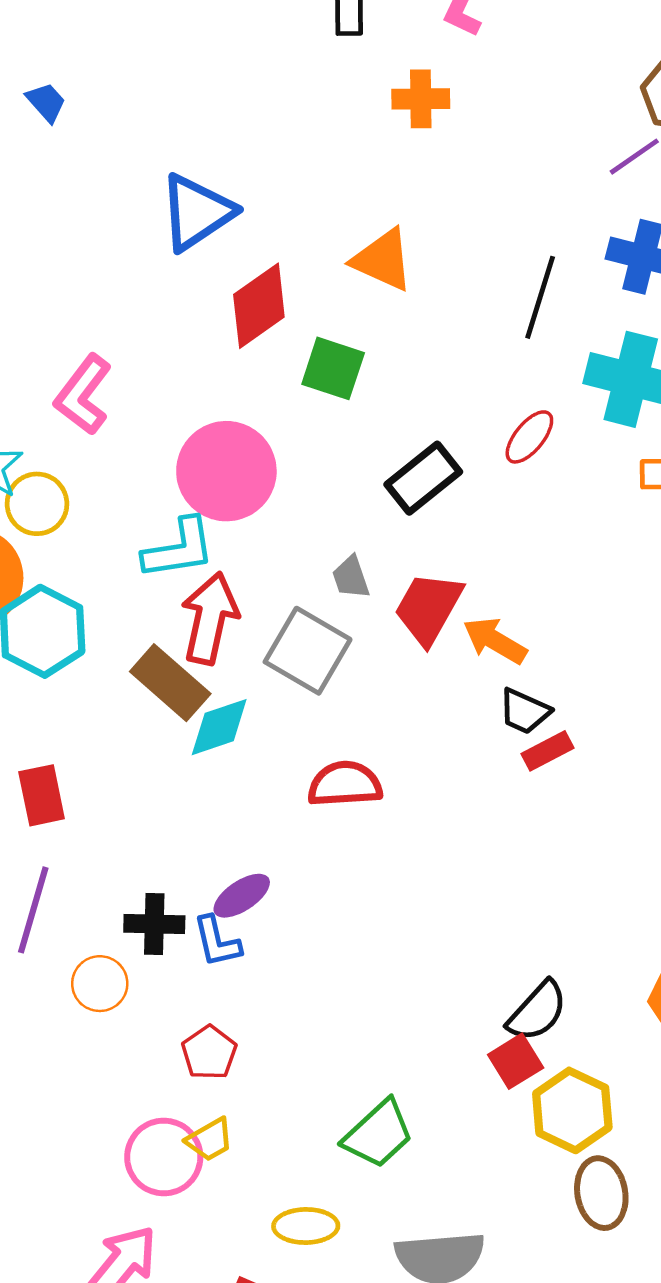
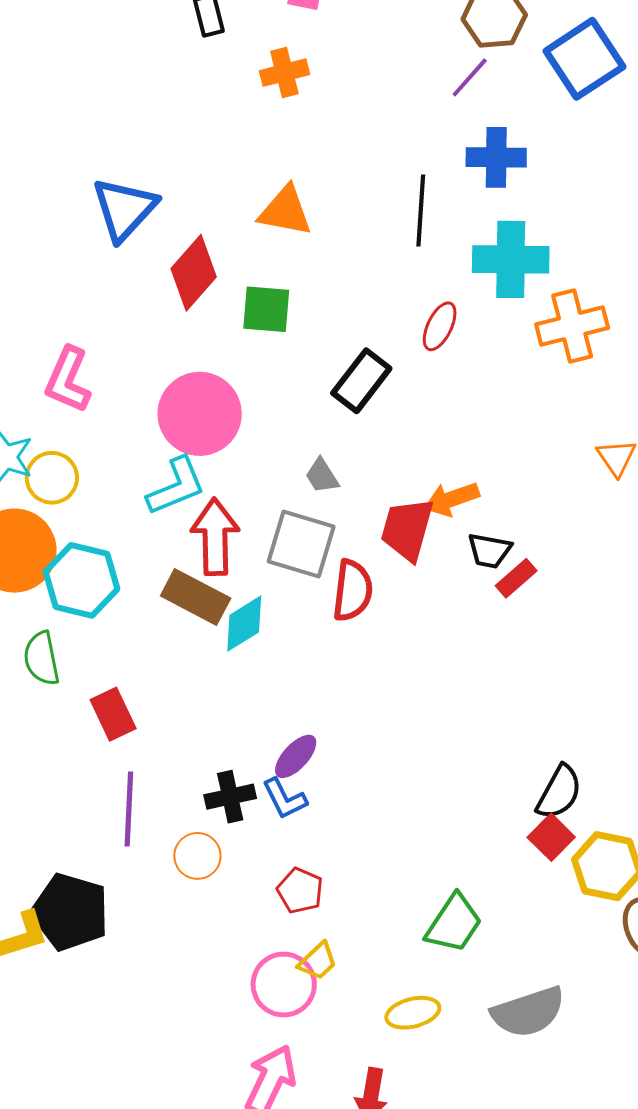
red trapezoid: (428, 608) -> (407, 529), moved
orange arrow: (495, 641) -> (452, 499), turned -36
red semicircle: (345, 784) -> (353, 590), moved, turned 114

